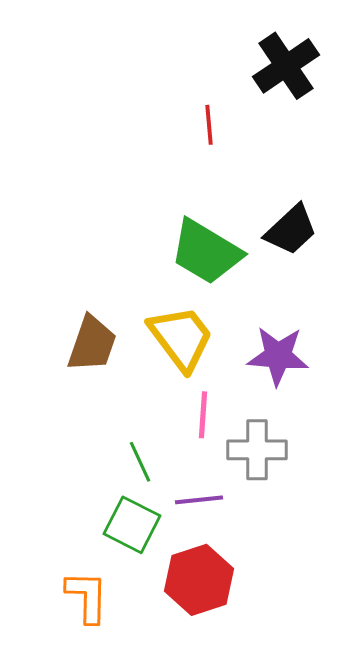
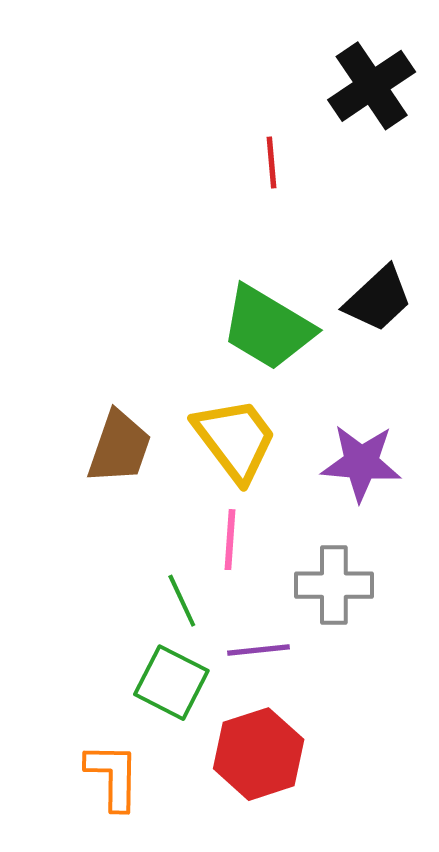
pink line: (203, 415) -> (230, 540), moved

